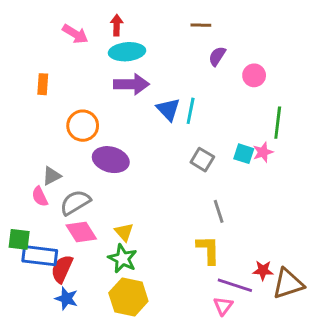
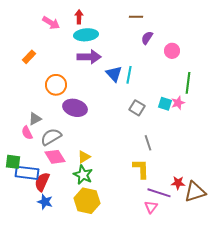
orange rectangle: (43, 84) -> (29, 57), turned 40
yellow triangle: (124, 232) -> (84, 157), turned 40

